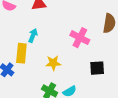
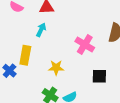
cyan arrow: (33, 35) -> (41, 30), moved

